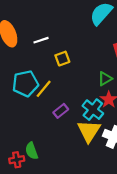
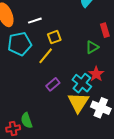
green triangle: (105, 79) -> (92, 47), moved
cyan pentagon: (25, 84) -> (20, 44), moved
yellow line: (44, 89) -> (46, 56), moved

